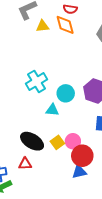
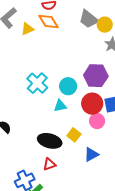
pink circle: (73, 141) -> (97, 121), moved
red circle: (82, 156) -> (92, 104), moved
blue triangle: (79, 172) -> (91, 154), moved

